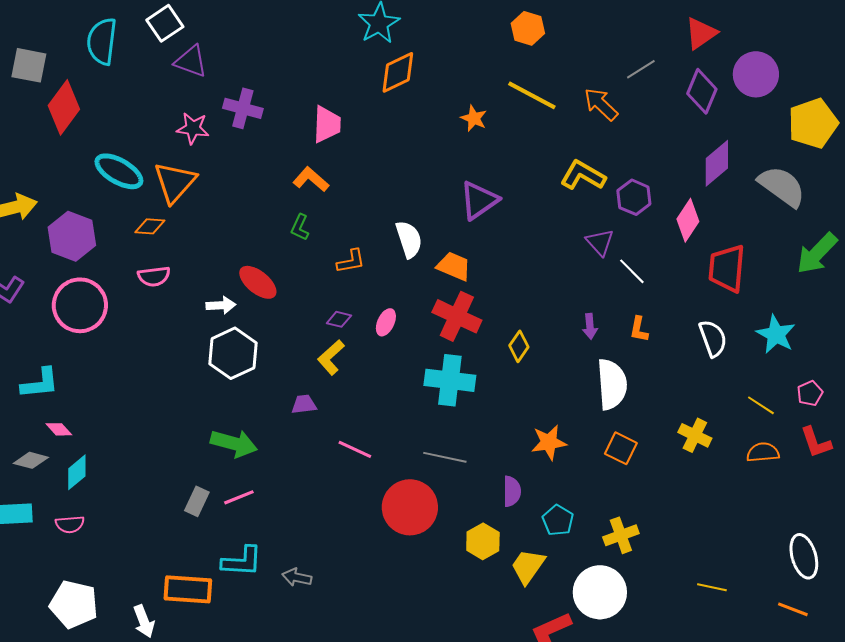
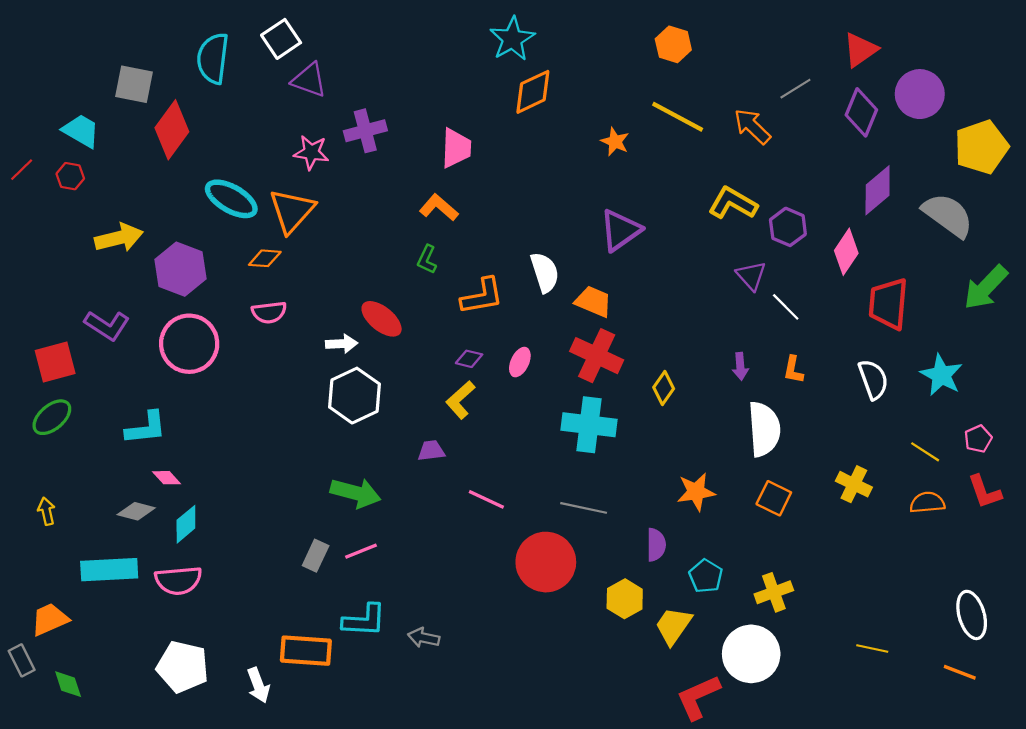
purple cross: (243, 108) -> (365, 131), turned -30
orange L-shape: (351, 261) -> (482, 296), size x1.4
pink semicircle: (70, 524) -> (178, 580), size x1.5

